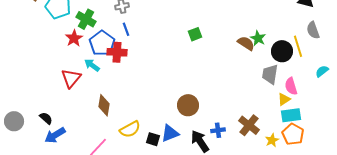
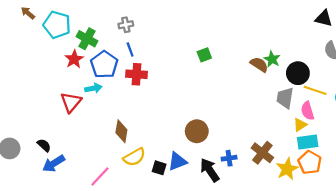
yellow line: (298, 46) -> (315, 90), moved, turned -55
red cross: (117, 52) -> (137, 74), moved
cyan arrow: (92, 65) -> (93, 88), turned 133
brown diamond: (104, 105) -> (121, 131), moved
yellow star: (272, 140) -> (287, 169), size x1.5

